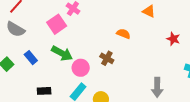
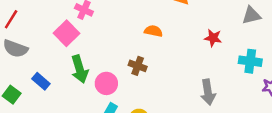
red star: (173, 39) -> (213, 38), moved
green arrow: (62, 53) -> (80, 69), turned 55

